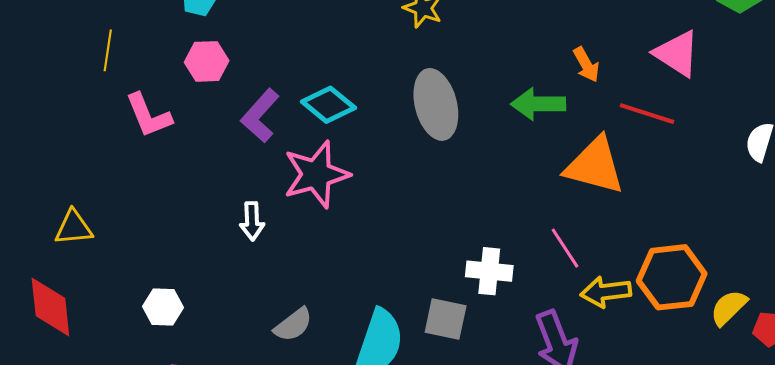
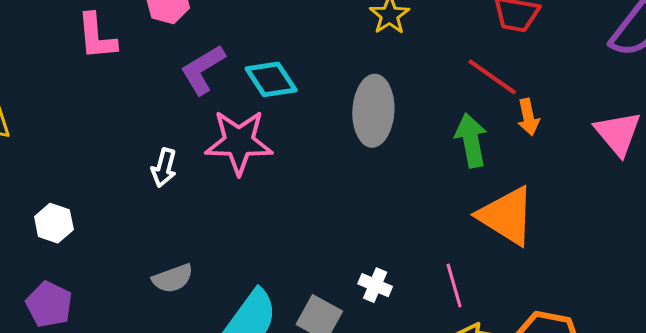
green arrow: (538, 104) -> (471, 140), turned 62
red line: (647, 114) -> (492, 77), moved
white cross: (489, 271) -> (375, 285), size x0.7

